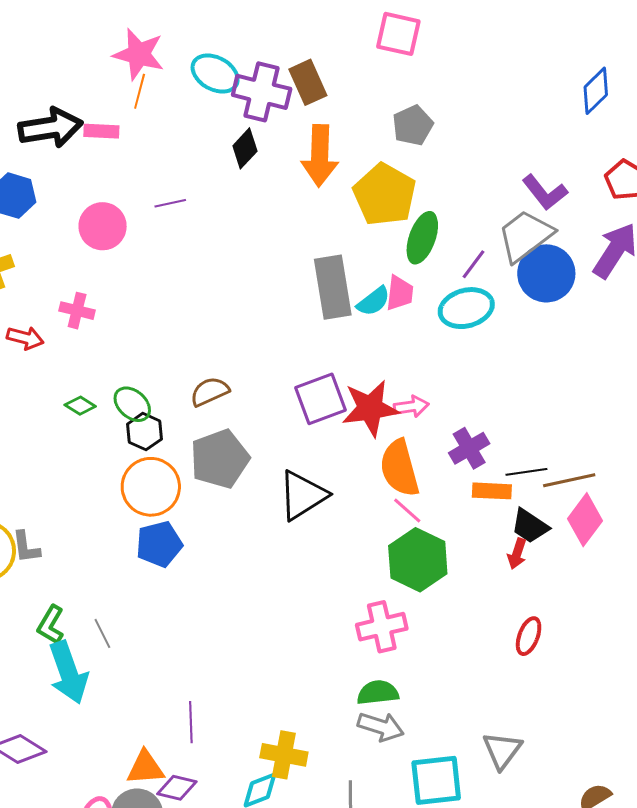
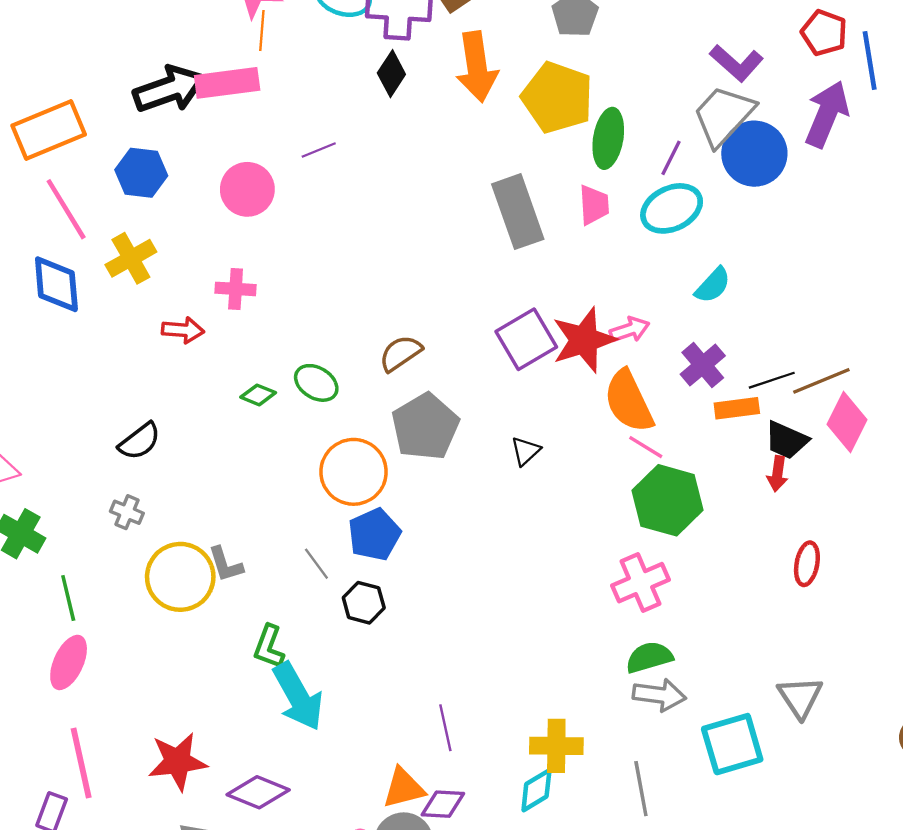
pink rectangle: (101, 131) -> (227, 83), size x1.6
cyan semicircle: (373, 301) -> (713, 285), moved
black hexagon: (144, 432) -> (364, 603), moved
black triangle: (303, 495) -> (525, 451), size x0.5
gray line: (102, 633) -> (316, 564), moved

